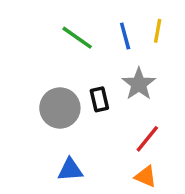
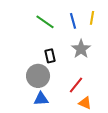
black rectangle: (99, 99) -> (50, 56), moved
gray circle: (60, 108) -> (38, 76), moved
red line: (147, 139) -> (76, 85), moved

